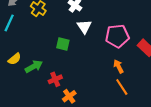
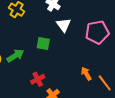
green arrow: (34, 66) -> (15, 56), moved
orange arrow: (118, 66) -> (86, 74), moved

